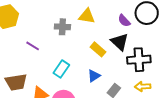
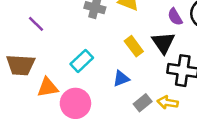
purple line: (33, 46) -> (36, 24), moved
yellow arrow: (143, 87) -> (168, 102), moved

